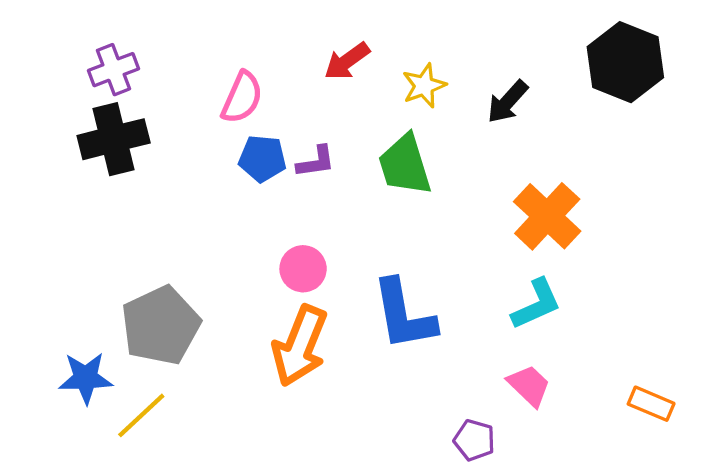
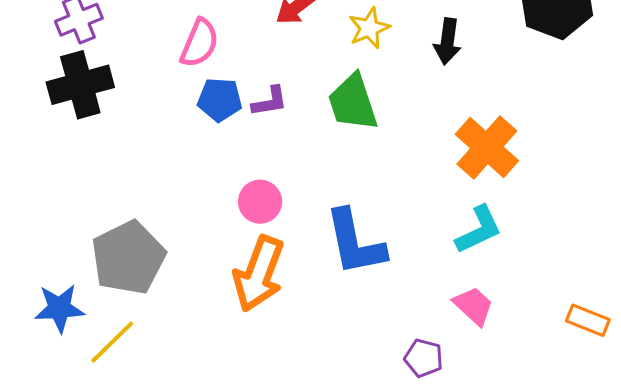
black arrow: (508, 102) -> (447, 41), turned -33

